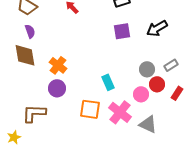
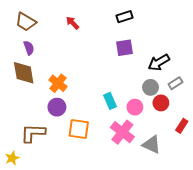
black arrow: (157, 28) -> (159, 62), moved
red rectangle: (177, 93) -> (182, 126), moved
pink circle: (141, 94) -> (135, 107), moved
orange square: (90, 109) -> (79, 129), moved

